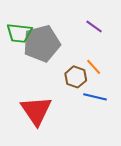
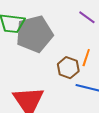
orange line: (94, 67) -> (86, 58), turned 60

